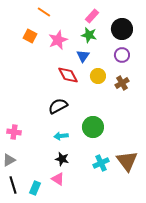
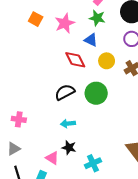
blue triangle: (83, 56) -> (91, 40), turned -40
green circle: (93, 127) -> (96, 93), moved
cyan cross: (101, 163) -> (93, 163), moved
pink triangle: (58, 179) -> (52, 158), moved

